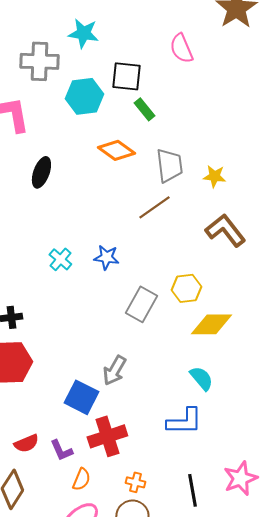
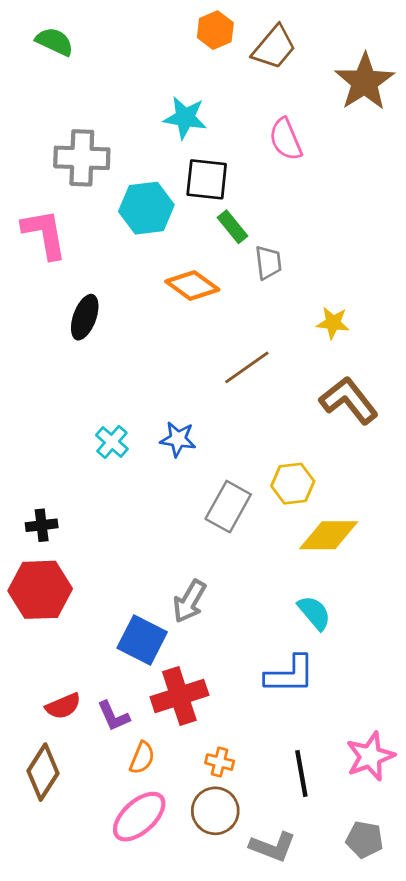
cyan star: (83, 33) -> (185, 118), moved
gray trapezoid: (169, 165) -> (268, 263), moved, size x0.7

